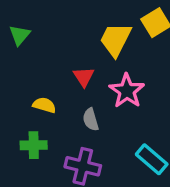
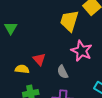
red triangle: (84, 77) -> (39, 59), moved
yellow semicircle: (44, 105) -> (22, 69), moved

